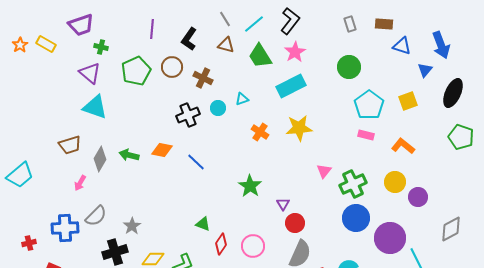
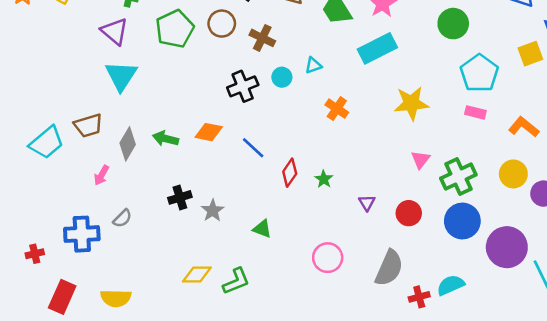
yellow square: (408, 101) -> (530, 54), moved
cyan triangle: (95, 107) -> (121, 76), turned 44
yellow star: (299, 128) -> (411, 103), moved
cyan trapezoid: (20, 175) -> (47, 143), moved
green star: (250, 186) -> (324, 179), size x0.6
gray semicircle: (96, 216) -> (122, 218), size x0.7
red circle: (295, 223) -> (409, 213), moved
gray star: (132, 226) -> (213, 211), moved
red diamond: (221, 244) -> (290, 173), moved
black cross: (115, 252) -> (180, 197), moved, size x0.7

